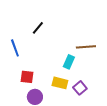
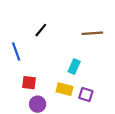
brown line: (86, 47) -> (92, 33), moved
purple square: (80, 88) -> (86, 94), turned -32

